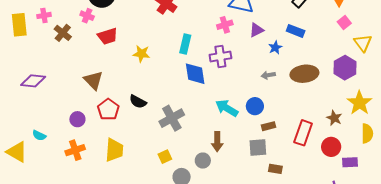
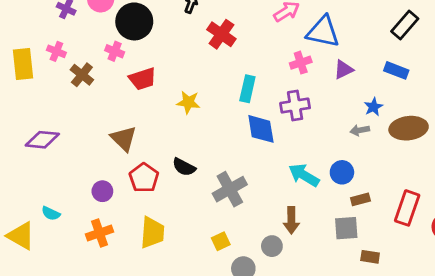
pink cross: (44, 15) -> (56, 51), turned 32
blue star: (275, 48) -> (373, 107), moved

